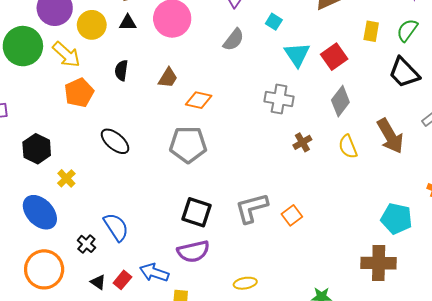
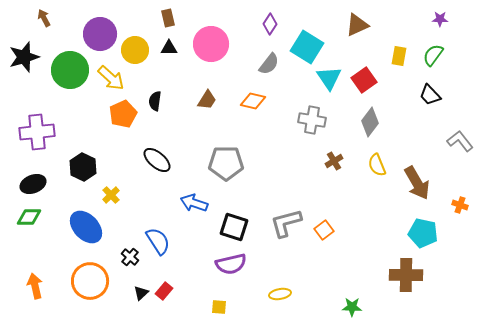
cyan square: (274, 22) -> (307, 47), size x2.0
black semicircle: (121, 70) -> (155, 101), moved
black trapezoid: (404, 73) -> (430, 95), size x0.7
orange diamond: (199, 100) -> (253, 101), moved
brown arrow: (390, 136) -> (417, 183), moved
blue arrow: (154, 273) -> (194, 203), moved
black triangle: (98, 282) -> (141, 293), turned 42

